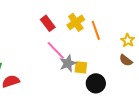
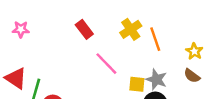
red rectangle: (48, 23) -> (84, 29), moved
gray star: (68, 63) -> (156, 79), moved, turned -30

